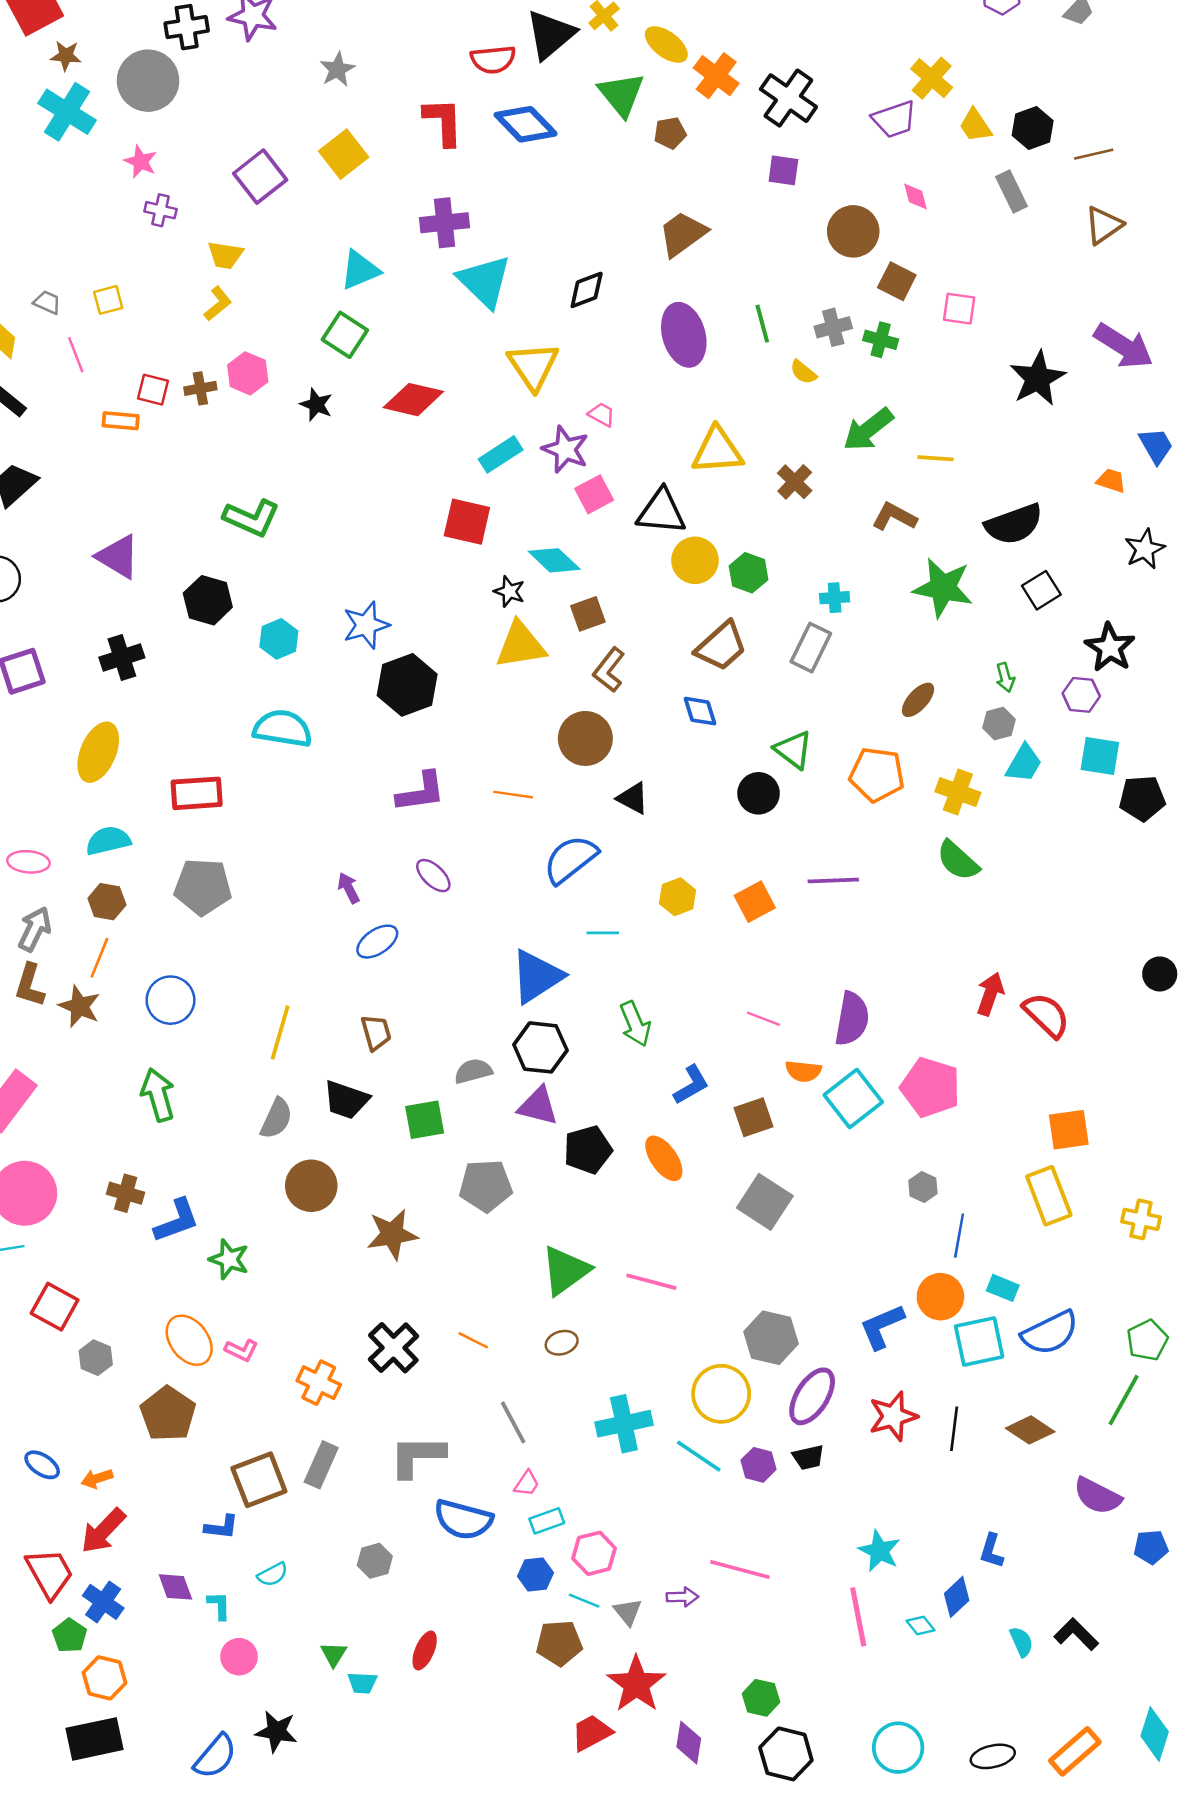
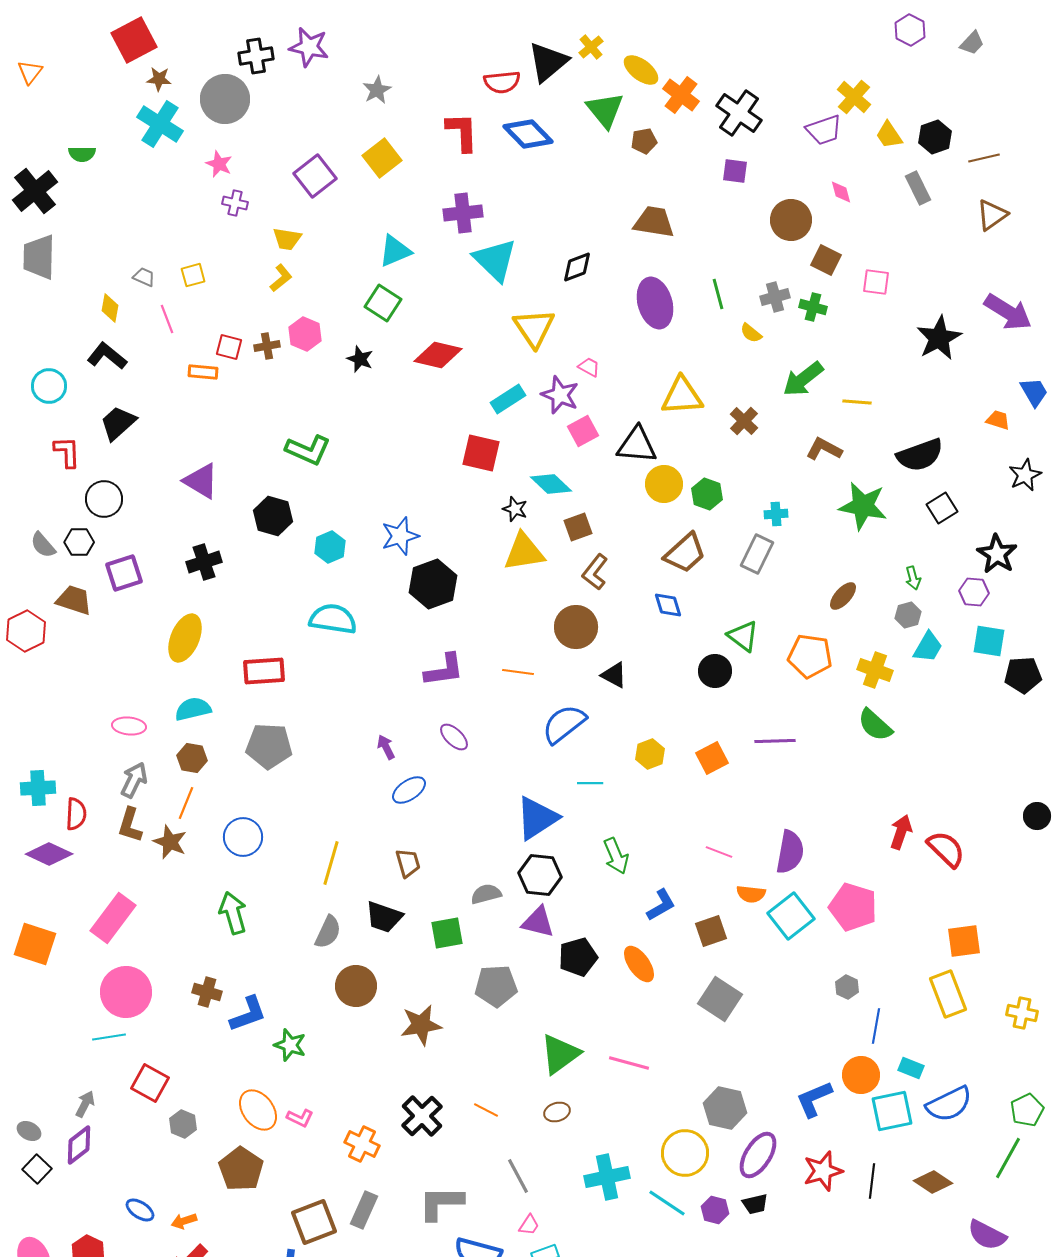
brown trapezoid: (683, 234) -> (654, 222), turned 45

